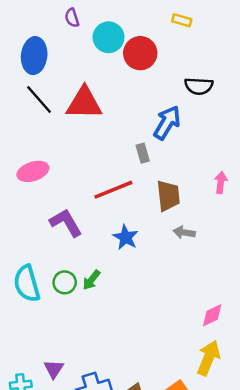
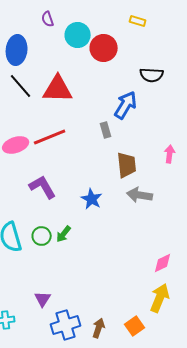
red line: (113, 190) -> (50, 137), moved
gray arrow: (184, 232) -> (140, 195), size x1.4
purple triangle: (54, 369) -> (43, 299), moved

